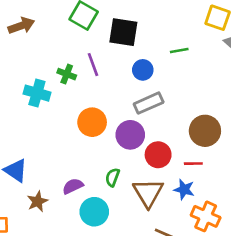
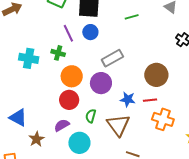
blue circle: (143, 70) -> (90, 32), moved
green cross: (67, 74) -> (58, 53), moved
red circle: (158, 155) -> (69, 100), moved
blue star: (184, 189) -> (128, 99), moved
orange cross: (206, 216) -> (163, 119), moved

